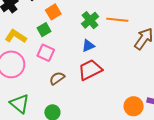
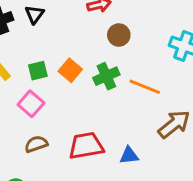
orange square: (53, 12) -> (70, 70), moved, turned -35
blue triangle: (88, 46) -> (129, 155), moved

